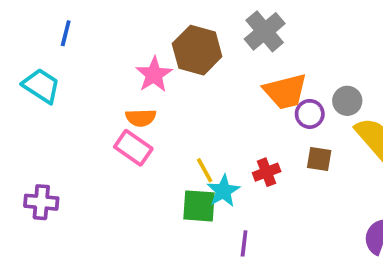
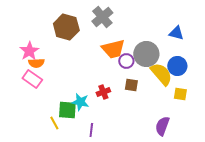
pink star: (154, 75) -> (29, 51), moved
gray circle: (347, 101) -> (146, 54), size x1.6
yellow line: (205, 170) -> (54, 123), moved
cyan star: (223, 191) -> (80, 102), turned -30

